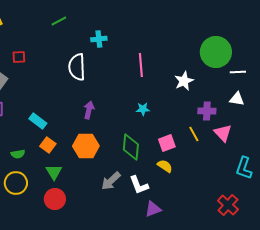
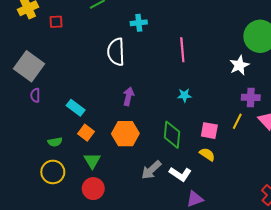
red square: (19, 57) -> (56, 22), moved
white star: (184, 81) -> (239, 65), moved
yellow line: (194, 134) -> (237, 121), turned 56
pink square: (167, 143) -> (209, 131), turned 30
white L-shape: (139, 185) -> (180, 174), turned -35

